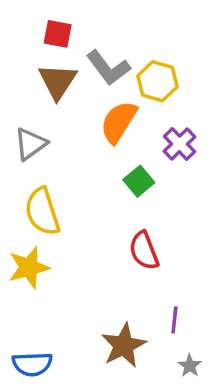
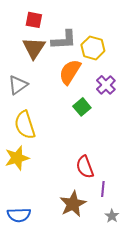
gray L-shape: (108, 68) -> (64, 40), turned -56
red semicircle: (144, 251) -> (85, 167), moved

